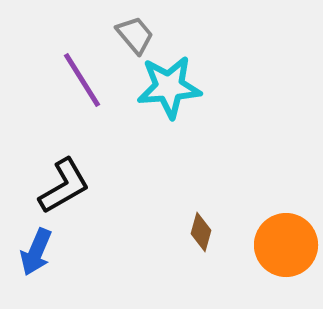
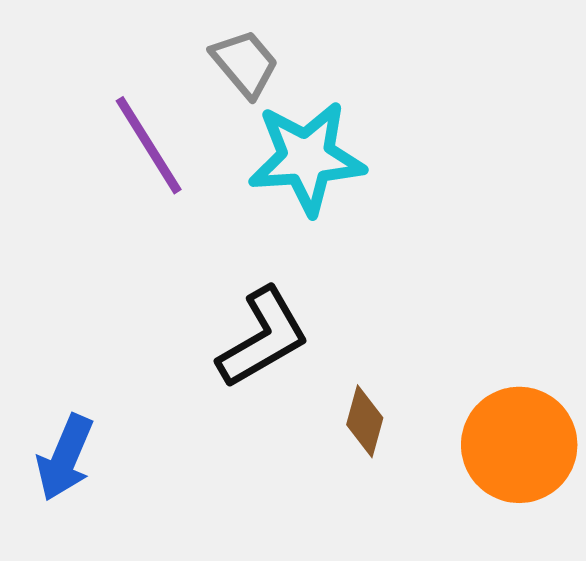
black L-shape: (64, 186) -> (263, 338), moved

